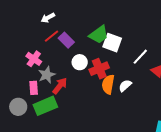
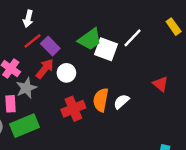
white arrow: (48, 18) -> (28, 19), turned -48
white line: (140, 57) -> (132, 38), moved
red cross: (99, 69) -> (73, 109), moved
red arrow: (60, 86) -> (45, 69), moved

